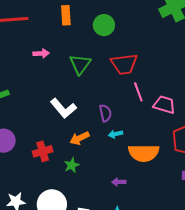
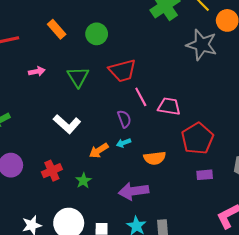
orange rectangle: (66, 15) -> (57, 29), turned -30
purple semicircle: (105, 113) -> (124, 119), moved
orange arrow: (80, 138) -> (99, 151), moved
orange semicircle: (144, 153) -> (155, 158), size x0.7
purple arrow: (119, 182) -> (133, 191), size x2.0

